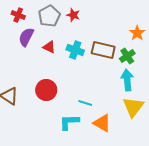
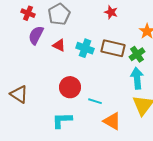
red star: (73, 15) -> (111, 12), moved
red circle: (46, 90) -> (70, 87), moved
cyan L-shape: (69, 122) -> (62, 120), moved

